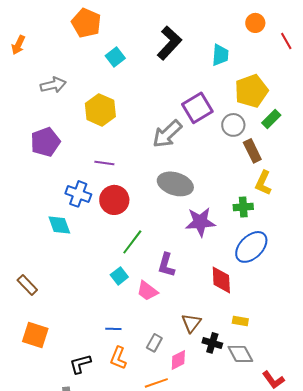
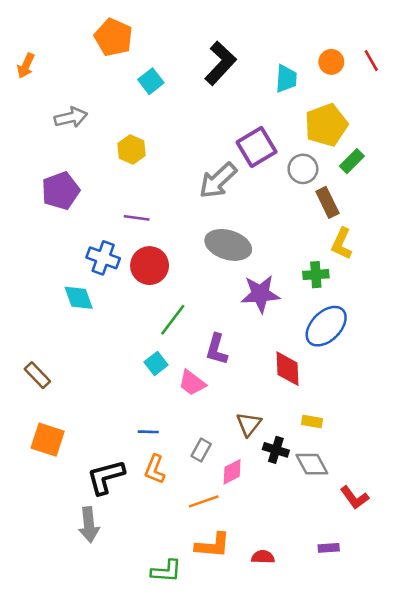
orange circle: (255, 23) -> (331, 62), moved
yellow hexagon: (100, 110) -> (131, 150), size x0.7
black L-shape: (80, 364) -> (106, 477), size x1.4

